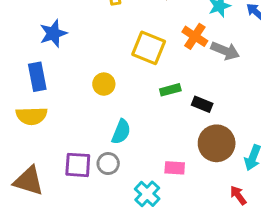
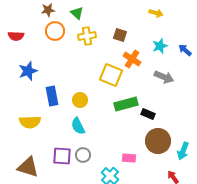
blue star: (53, 33) -> (28, 71), moved
orange cross: (195, 36) -> (132, 59), moved
blue rectangle: (37, 77) -> (52, 96), moved
green rectangle: (170, 90) -> (126, 104), size x1.6
cyan semicircle: (121, 132) -> (78, 126), moved, turned 132

